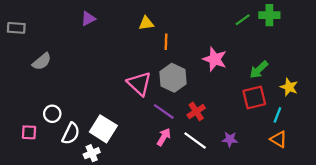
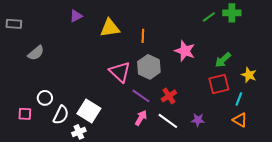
yellow triangle: (146, 23) -> (110, 28), moved, size x1.5

